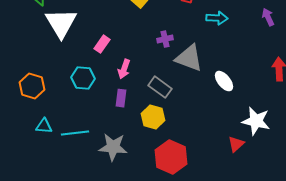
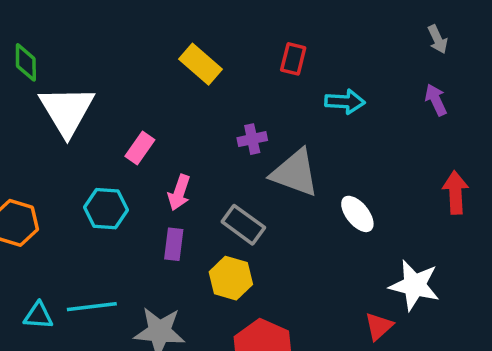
cyan triangle: (44, 126) -> (38, 316), moved

